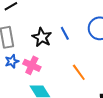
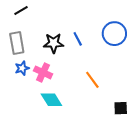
black star: (42, 37) -> (54, 43), turned -30

